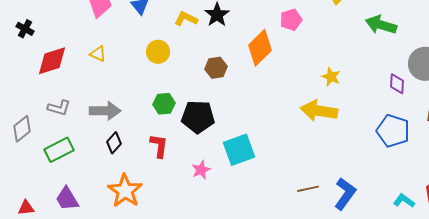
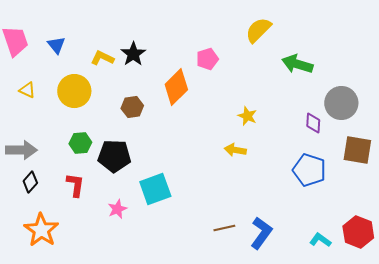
yellow circle: (158, 52) -> (74, 91), size x1.4
yellow triangle: (98, 54) -> (27, 90), moved
yellow arrow: (319, 111) -> (235, 150), size x0.6

